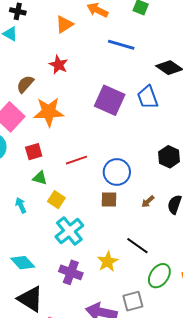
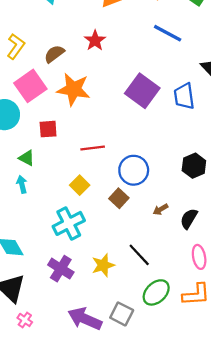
green triangle: (40, 178) -> (27, 158), moved
yellow square: (56, 200) -> (80, 185), moved
brown square: (109, 200) -> (119, 198), turned 30
gray square: (133, 301) -> (122, 314), turned 30

